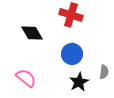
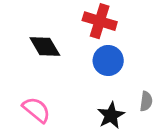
blue circle: (72, 54) -> (108, 61), moved

